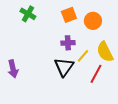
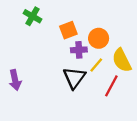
orange square: (69, 15) -> (68, 30), moved
orange circle: (93, 21) -> (99, 38), moved

